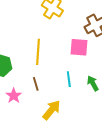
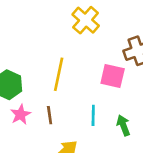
pink star: (14, 96) -> (20, 115), moved

